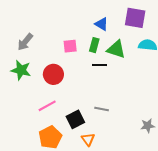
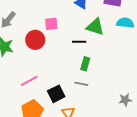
green rectangle: (94, 45) -> (85, 64), moved
red circle: (53, 74) -> (35, 40), moved

